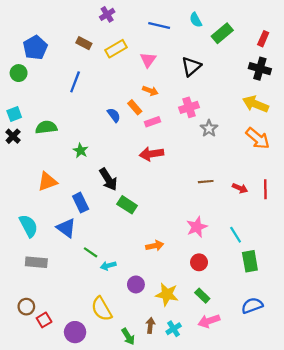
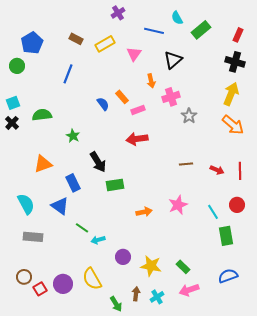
purple cross: (107, 14) -> (118, 13), moved
blue line: (159, 25) -> (154, 31), moved
orange arrow: (150, 91) -> (151, 81), moved, turned 56
yellow arrow: (255, 104) -> (231, 94), turned 90
green rectangle: (127, 205) -> (115, 185), turned -42
orange arrow: (155, 246) -> (144, 212), moved
red circle: (199, 262) -> (237, 205), moved
purple circle: (75, 332) -> (63, 284), moved

